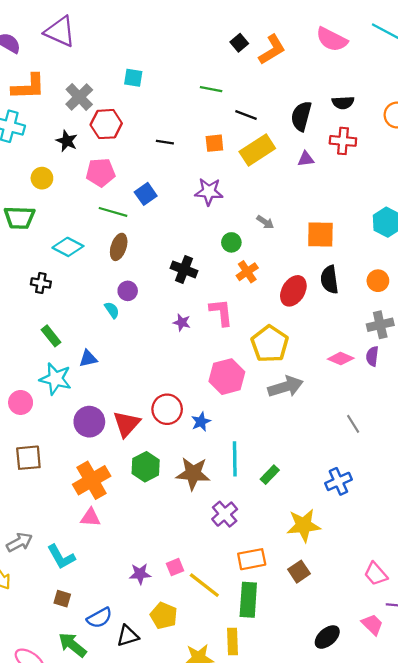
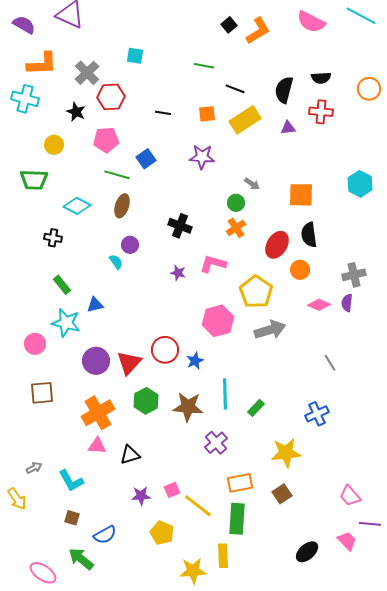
green circle: (231, 242) -> (236, 203), moved
orange circle: (378, 281) -> (300, 270), moved
pink L-shape: (221, 312) -> (213, 264), turned -68
gray arrow: (19, 542) -> (34, 468), size x0.7
black triangle: (128, 636) -> (130, 455), moved

